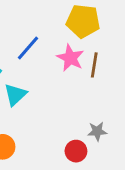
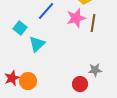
pink star: (70, 58) -> (76, 18), turned 30

